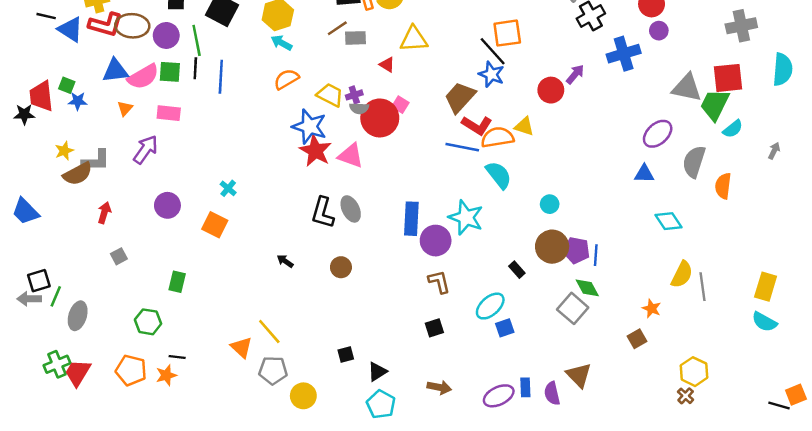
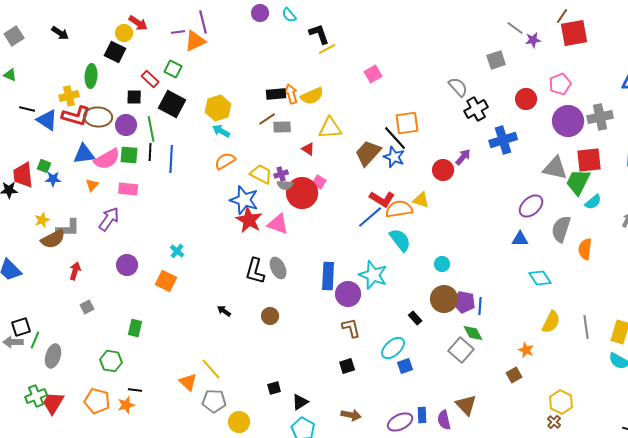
purple circle: (659, 31) -> (568, 121), moved, size x2.0
brown trapezoid: (460, 97) -> (368, 153), moved
blue line: (462, 147) -> (370, 217), turned -52
gray line: (703, 287) -> (586, 327), moved

